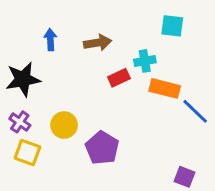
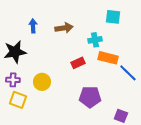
red rectangle: (119, 78) -> (78, 63), moved
purple cross: (20, 122) -> (13, 80), turned -32
purple pentagon: (102, 148) -> (90, 97), moved, turned -30

